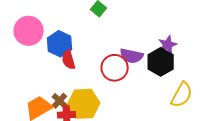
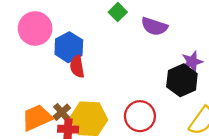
purple semicircle: (132, 56) -> (154, 26), moved
red circle: (115, 68) -> (140, 116), moved

